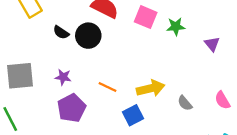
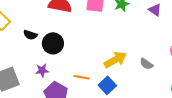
black circle: (88, 36) -> (53, 43), moved
orange line: (108, 87) -> (82, 77), moved

